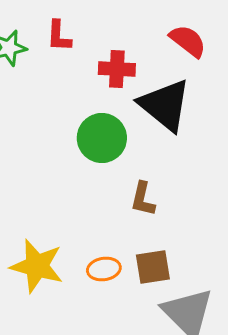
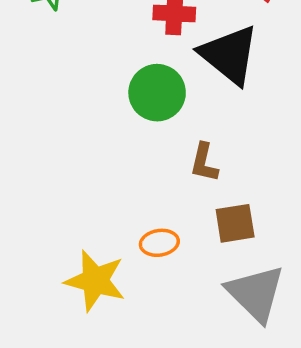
yellow star: (37, 266) -> (95, 281), moved
brown square: (153, 267) -> (235, 223), moved

